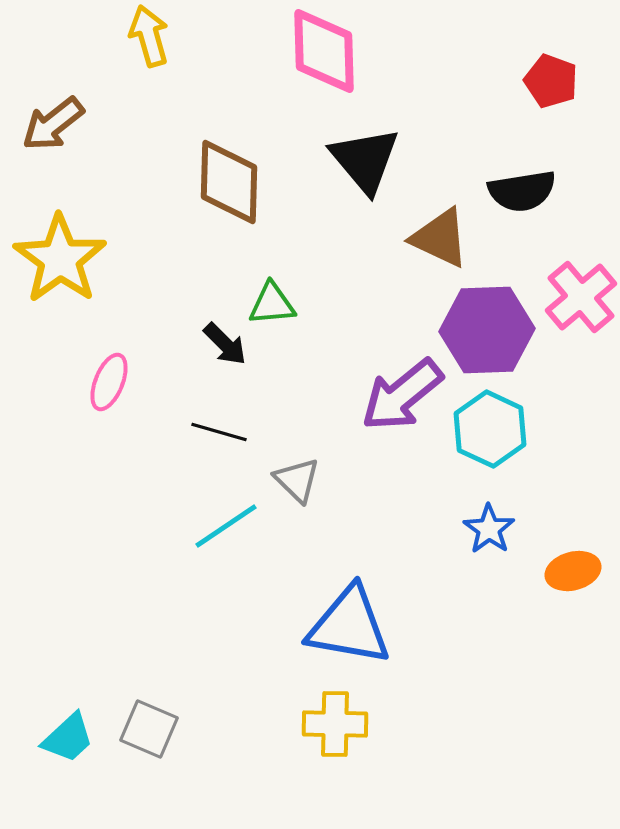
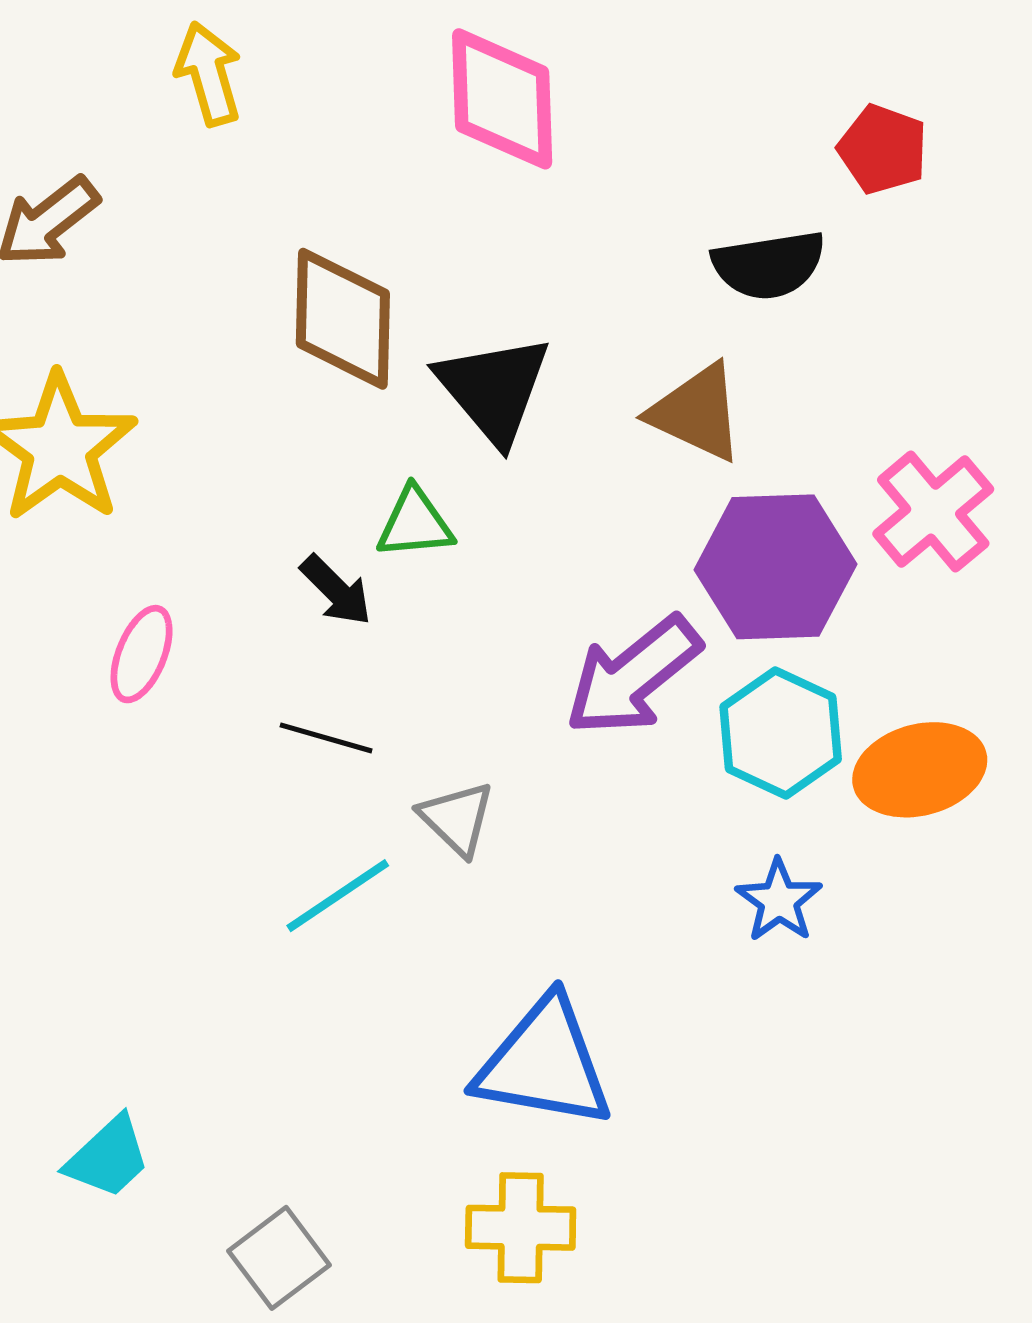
black triangle: (365, 160) -> (494, 389), moved
black semicircle: (522, 191) -> (769, 265), moved
orange ellipse: (573, 571) -> (920, 770), moved, size x1.4
gray square: (149, 729) -> (279, 1258), moved, turned 30
cyan trapezoid: (68, 738) -> (108, 1157), moved

